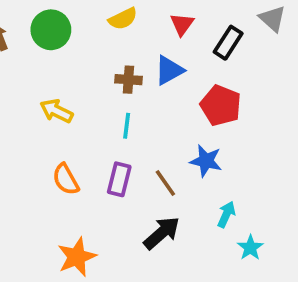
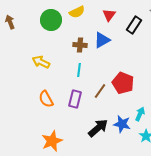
green circle: (51, 30) -> (51, 20), moved
red pentagon: (221, 105) -> (123, 83), moved
blue star: (206, 161) -> (122, 124), moved
brown line: (165, 183) -> (100, 91), moved, turned 70
cyan arrow: (226, 214) -> (140, 114), moved

